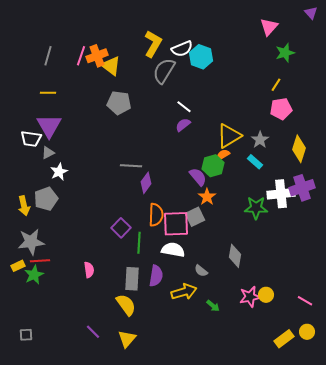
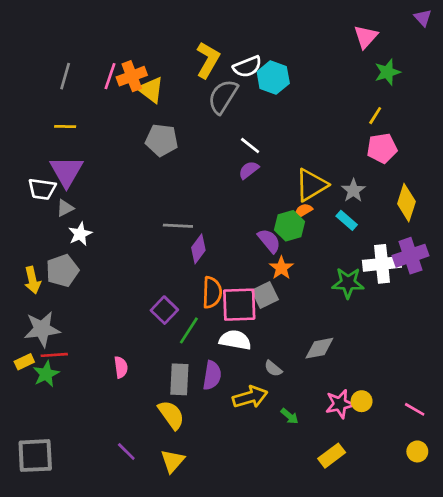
green line: (139, 243) -> (189, 330), turned 30
gray diamond: (235, 256) -> (319, 348), turned 70
gray square: (26, 335) -> (35, 456), size x2.0
yellow rectangle: (284, 339) -> (332, 456), moved

